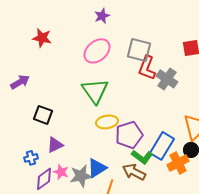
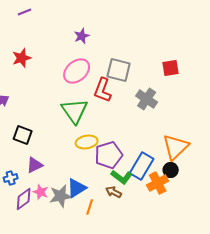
red star: (42, 38) -> (22, 58), turned -30
red L-shape: (147, 68) -> (103, 90), moved
brown arrow: (134, 172) -> (114, 192), size x0.7

